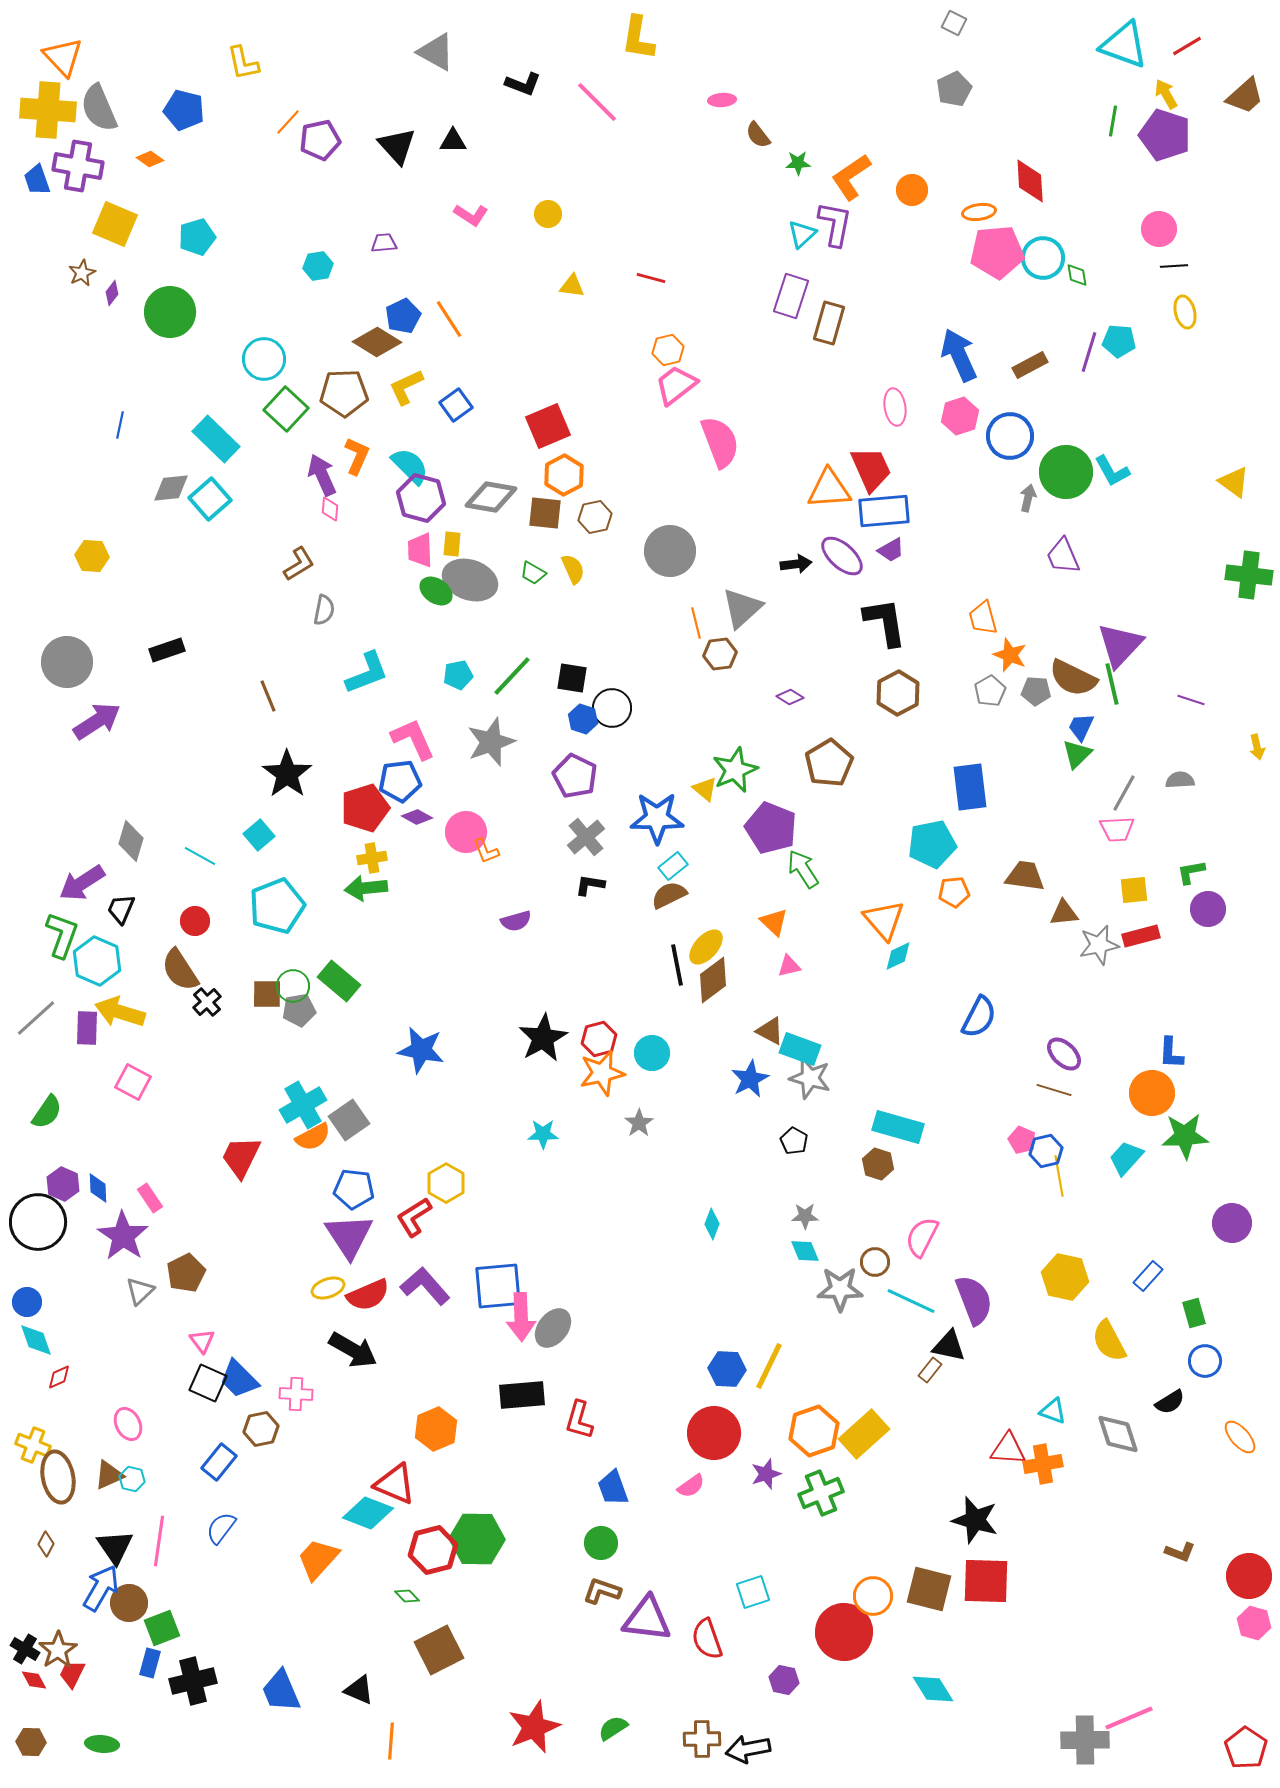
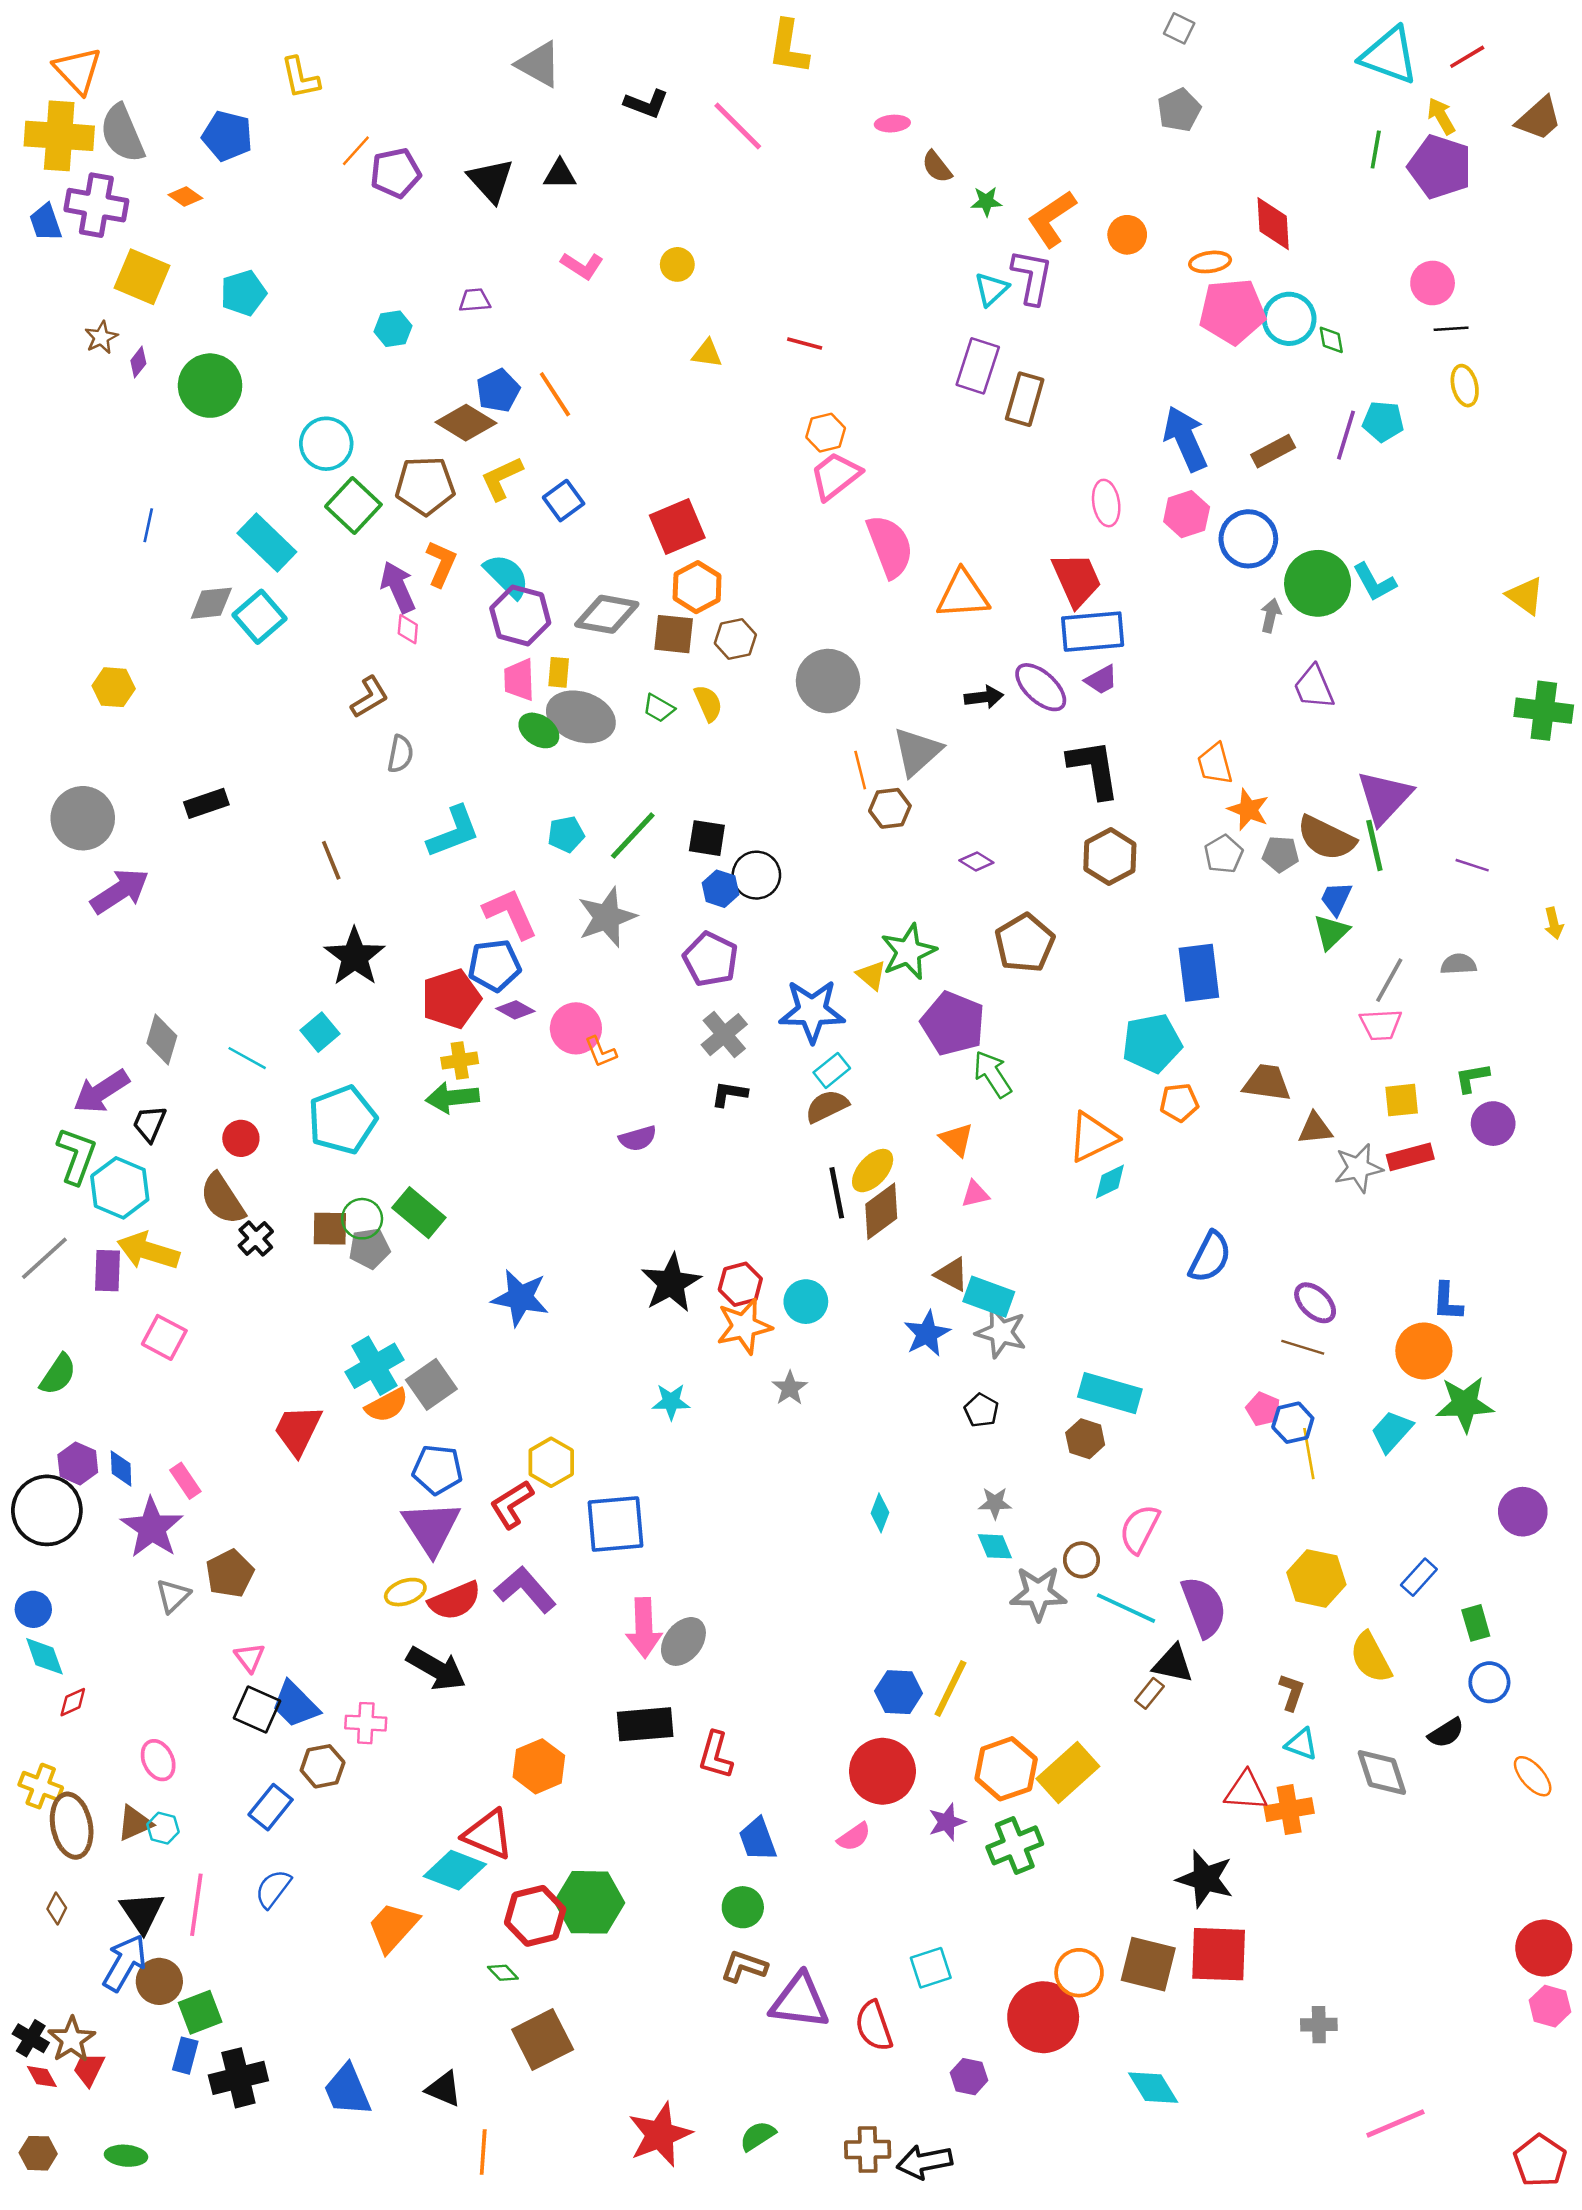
orange triangle: (829, 489) -> (963, 594), moved
orange triangle: (884, 920) -> (1093, 1137), turned 45
blue square: (498, 1286) -> (615, 1524), moved
brown L-shape: (1180, 1552) -> (1292, 1692), moved, turned -92
gray cross: (1085, 1740) -> (1319, 2025), moved, size x0.6

